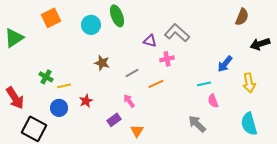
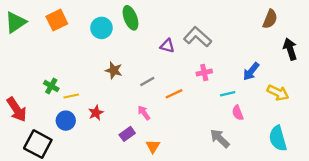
green triangle: (14, 38) -> (16, 22), moved
black arrow: (260, 44) -> (290, 49), turned 90
pink cross: (167, 59) -> (204, 73), moved
yellow arrow: (249, 83) -> (278, 93), turned -54

